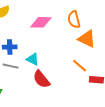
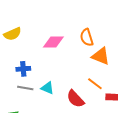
cyan triangle: (33, 59) -> (47, 88), moved
red semicircle: (41, 79) -> (75, 99), moved

